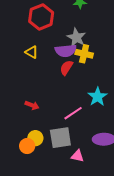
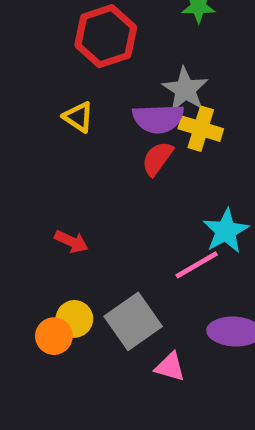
pink line: (73, 113) -> (197, 265), moved
gray square: (60, 138) -> (133, 321), turned -30

